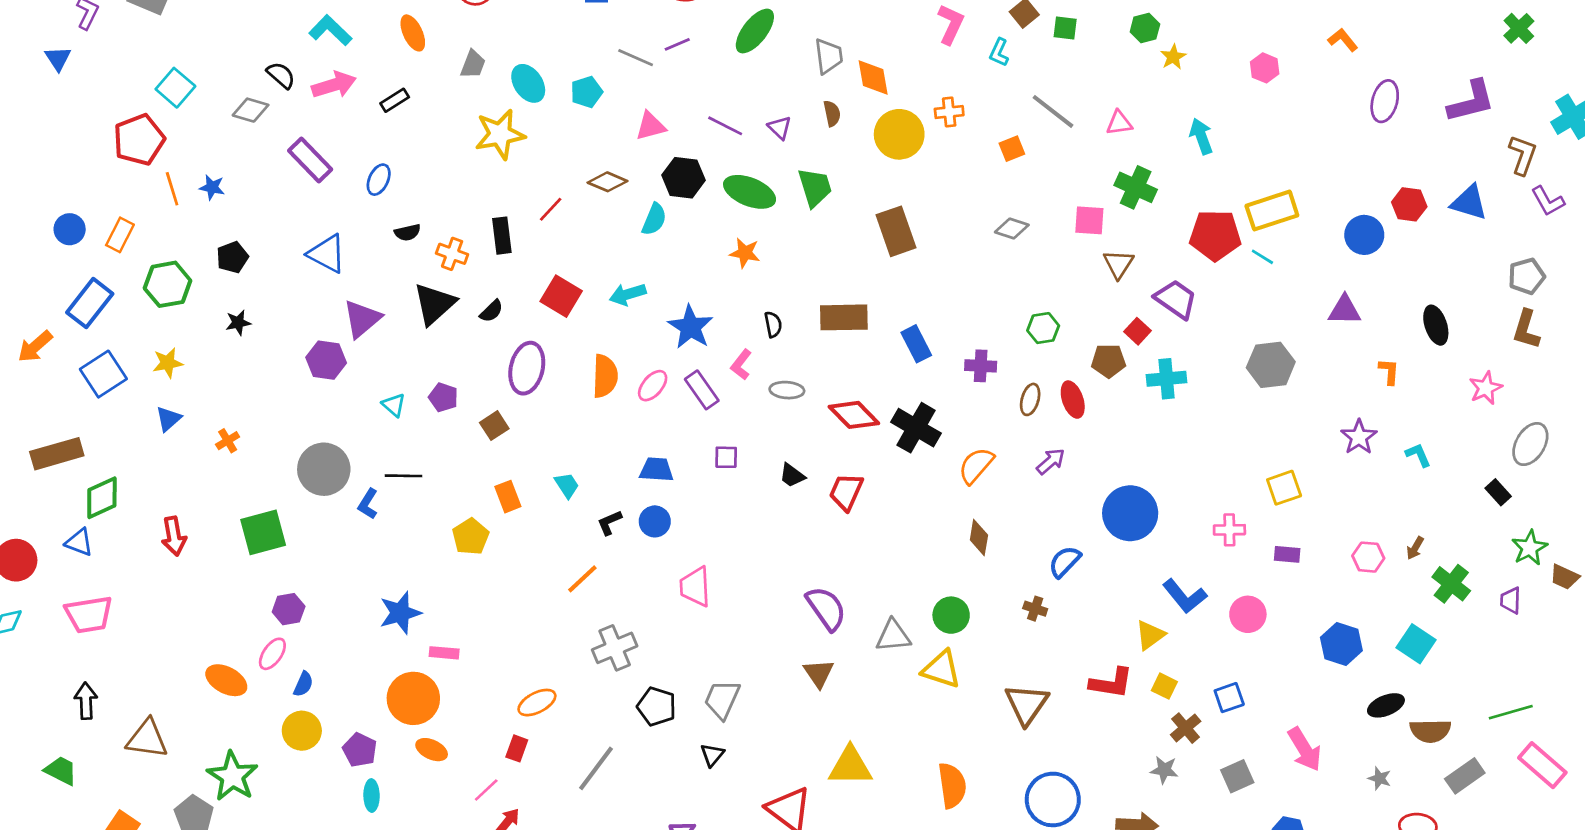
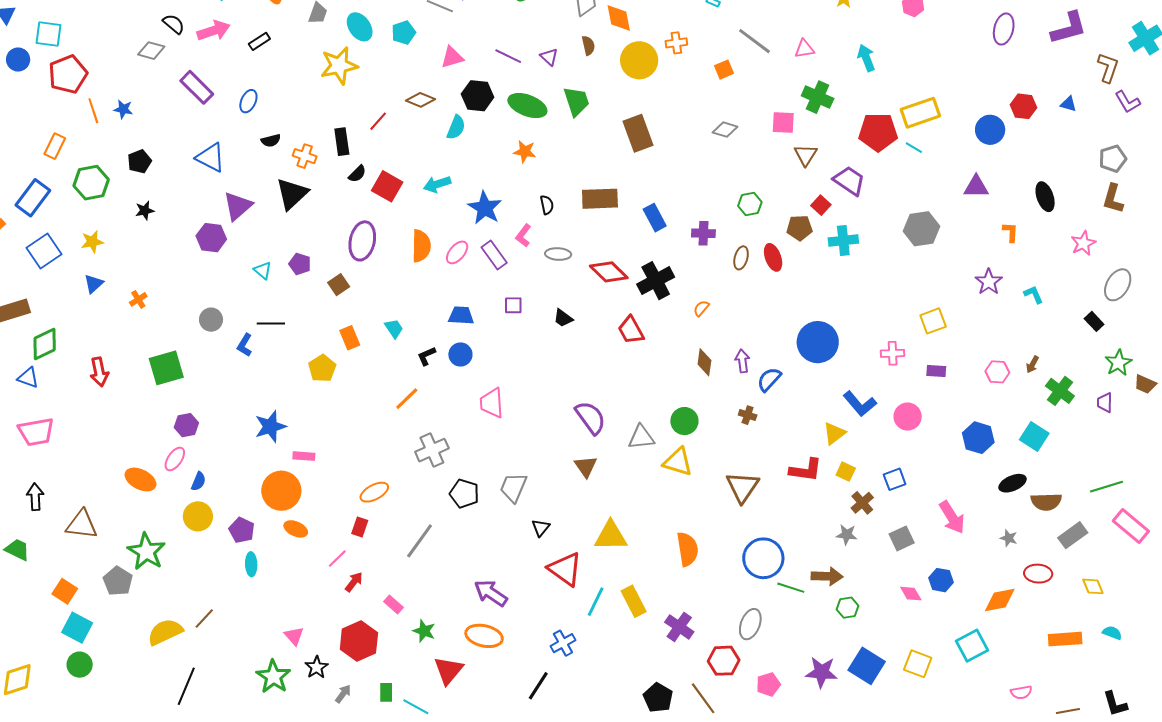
cyan square: (175, 88) -> (48, 34), moved, turned -32
blue triangle: (1469, 202) -> (1068, 104), size x0.6
blue circle: (70, 229) -> (18, 60), moved
black semicircle: (491, 311) -> (357, 174), moved
black cross: (916, 428) -> (656, 281), turned 33
purple arrow: (1051, 461) -> (742, 361), moved, turned -55
orange semicircle: (976, 466) -> (701, 308), size x0.6
gray circle: (324, 469) -> (211, 320), size x0.6
red trapezoid: (846, 492) -> (631, 330), moved, turned -52
black triangle: (712, 755) -> (541, 528), moved

